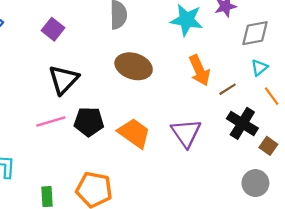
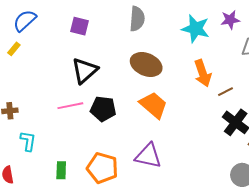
purple square: (53, 29) -> (79, 26), turned -30
orange trapezoid: (134, 133) -> (154, 105), moved
purple triangle: (186, 133) -> (148, 156), moved, turned -48

